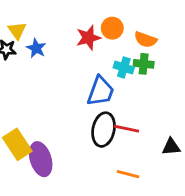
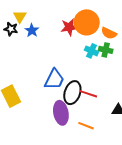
orange circle: (112, 28) -> (87, 22), size x1.6
blue trapezoid: (101, 91) -> (54, 79), moved
purple ellipse: (41, 159) -> (61, 113), moved

